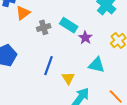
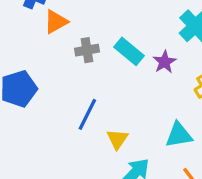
purple star: (85, 38) -> (165, 62), moved
cyan triangle: (97, 65) -> (179, 135), moved, turned -30

